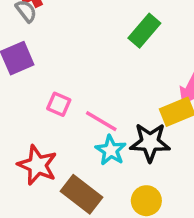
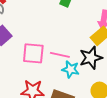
pink square: (59, 104) -> (33, 53), size x1.6

